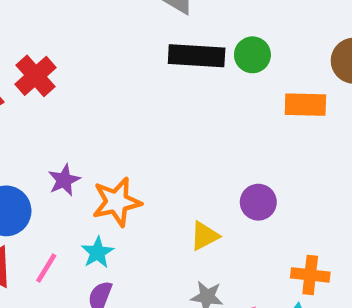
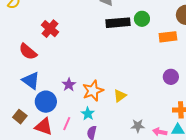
red cross: (35, 76) -> (50, 29), moved
purple circle: (258, 202) -> (171, 77), moved
yellow triangle: (204, 236) -> (120, 96), moved

